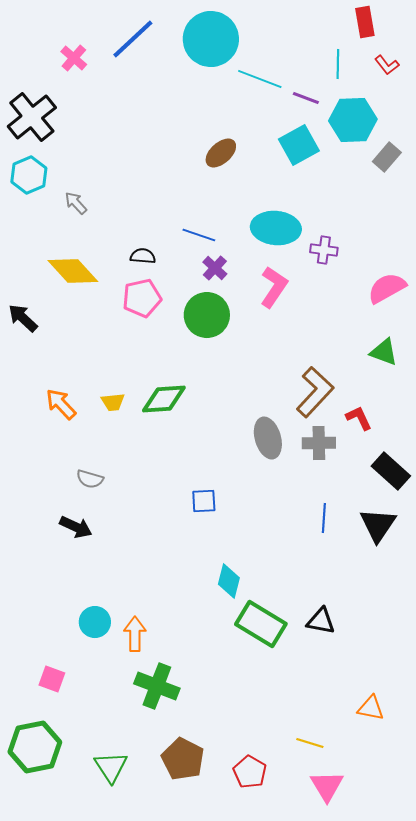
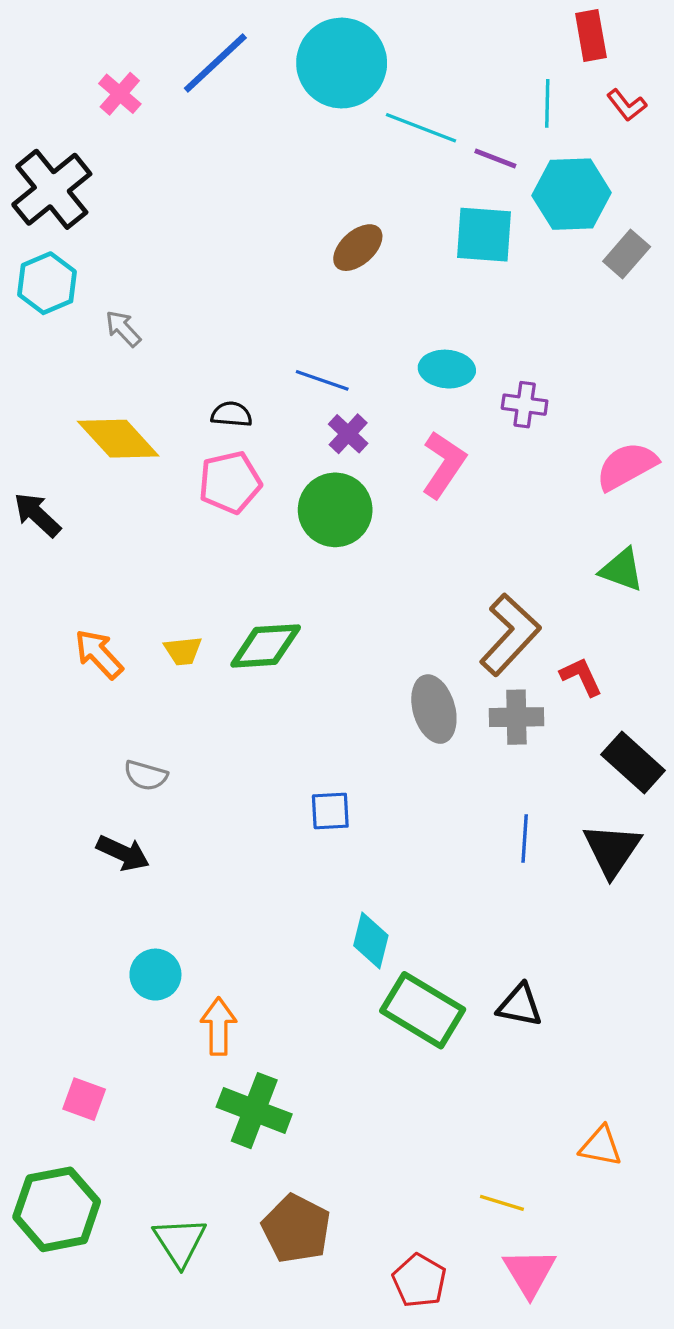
cyan square: (299, 145) -> (484, 235), turned 33
cyan ellipse: (276, 228) -> (447, 369), size x0.7
cyan circle: (95, 622) -> (155, 975), moved
red pentagon: (250, 772) -> (419, 1281), moved

